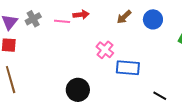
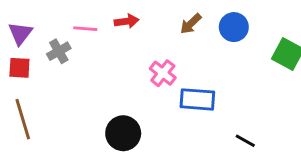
gray cross: (33, 19) -> (59, 51), moved
pink line: (62, 21) -> (85, 29), moved

